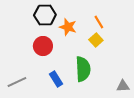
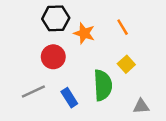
yellow square: (96, 40) -> (126, 64), moved
gray line: (17, 82) -> (33, 91), moved
gray triangle: (123, 86) -> (141, 106), moved

